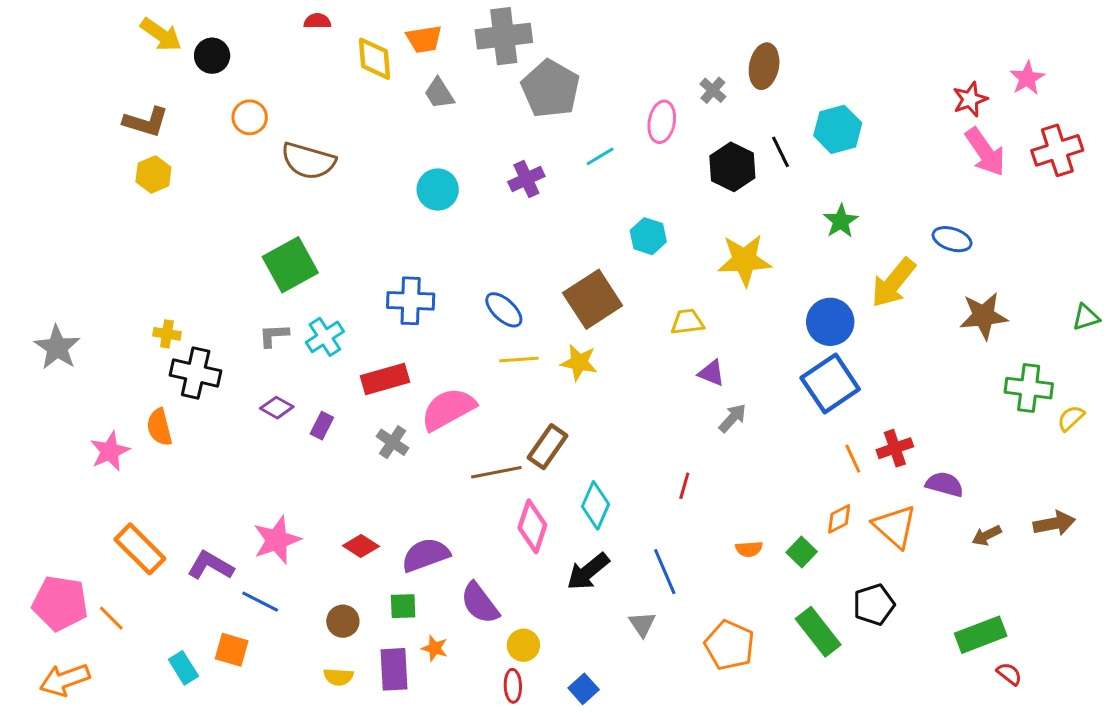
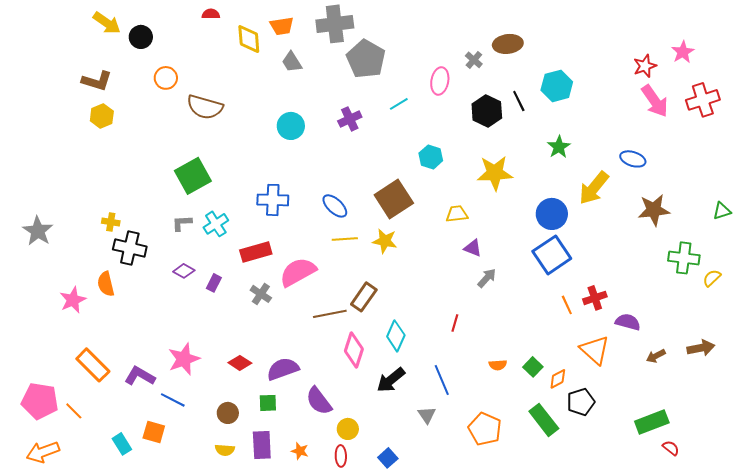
brown ellipse: (764, 66) -> (508, 44), turned 72
orange diamond: (839, 519) -> (558, 379), moved
orange star: (435, 648) -> (300, 451), moved

